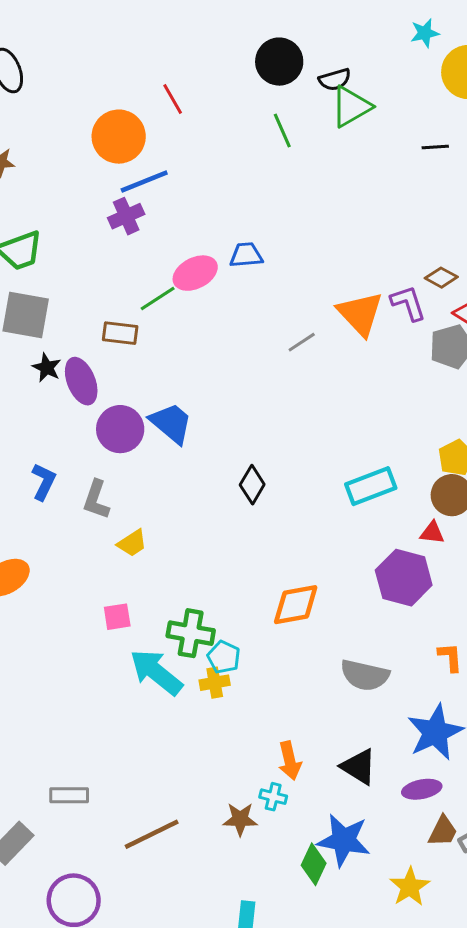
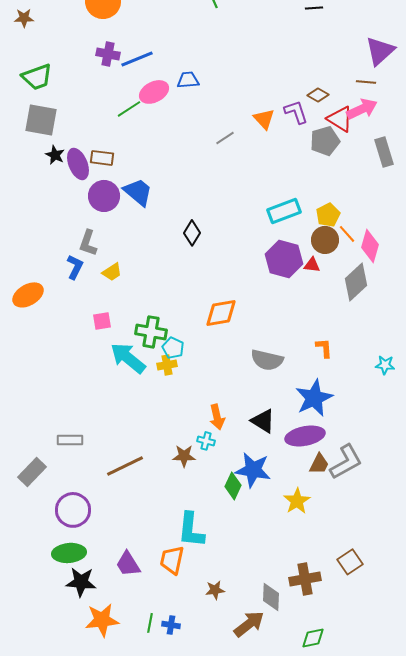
blue line: (144, 182) -> (137, 59), moved
purple cross: (126, 216) -> (108, 54), turned 35
orange triangle: (360, 314) -> (264, 119), size x0.7
brown rectangle: (120, 333) -> (102, 158), moved
blue L-shape: (44, 482) -> (75, 267), moved
cyan rectangle: (371, 486) -> (284, 211), moved
purple hexagon: (404, 578) -> (284, 259), moved
purple ellipse: (422, 789) -> (305, 436), size x1.5

